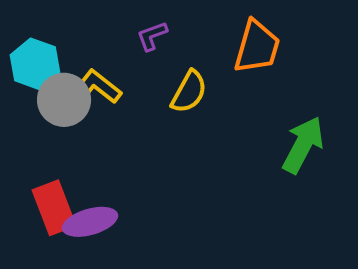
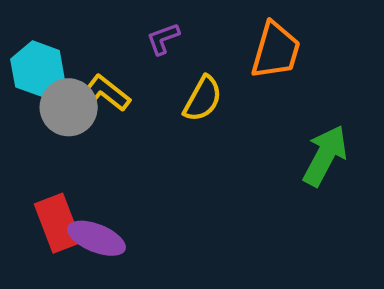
purple ellipse: (90, 222) -> (96, 238), turned 38

